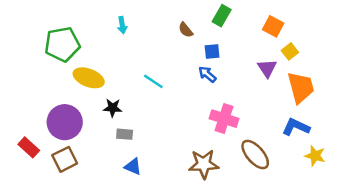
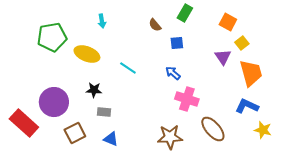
blue arrow: (207, 74) -> (173, 73), moved
yellow ellipse: (89, 78) -> (87, 54), moved
red rectangle: (29, 147) -> (24, 123), size x1.6
brown square: (65, 159) -> (75, 133), moved

